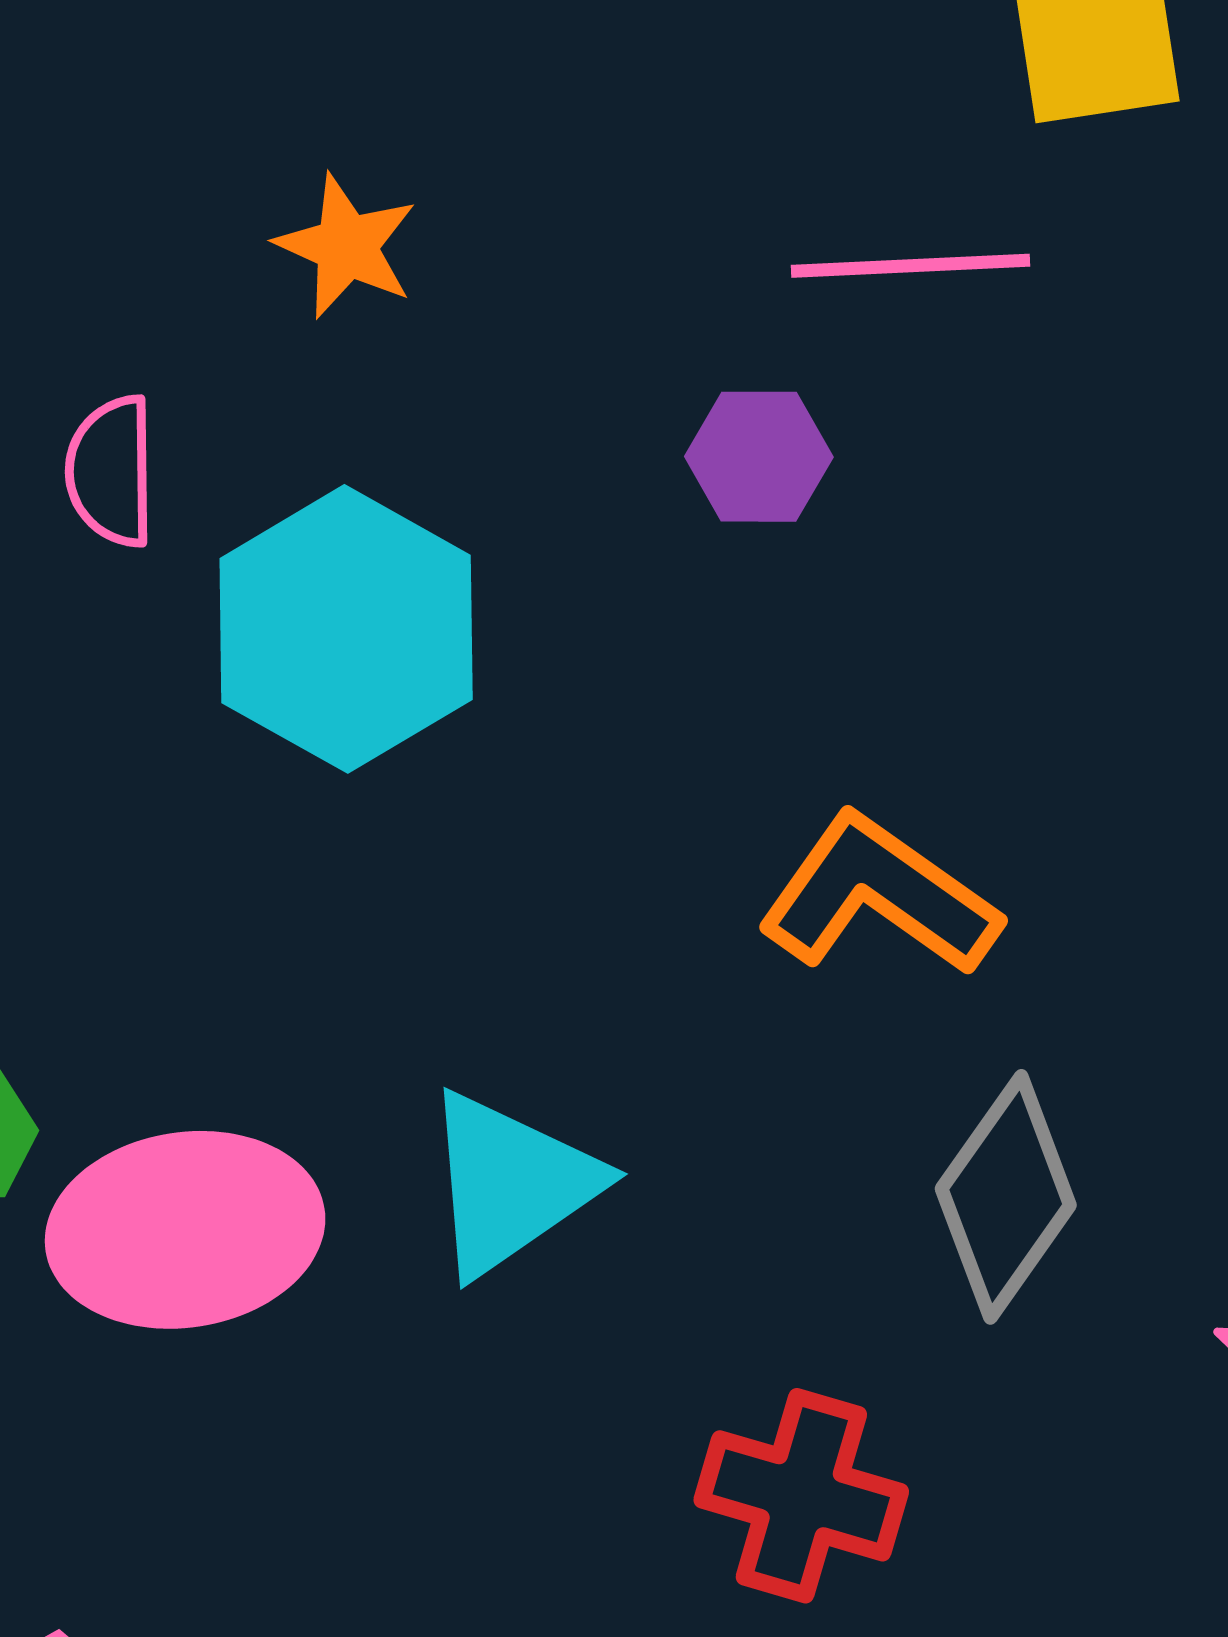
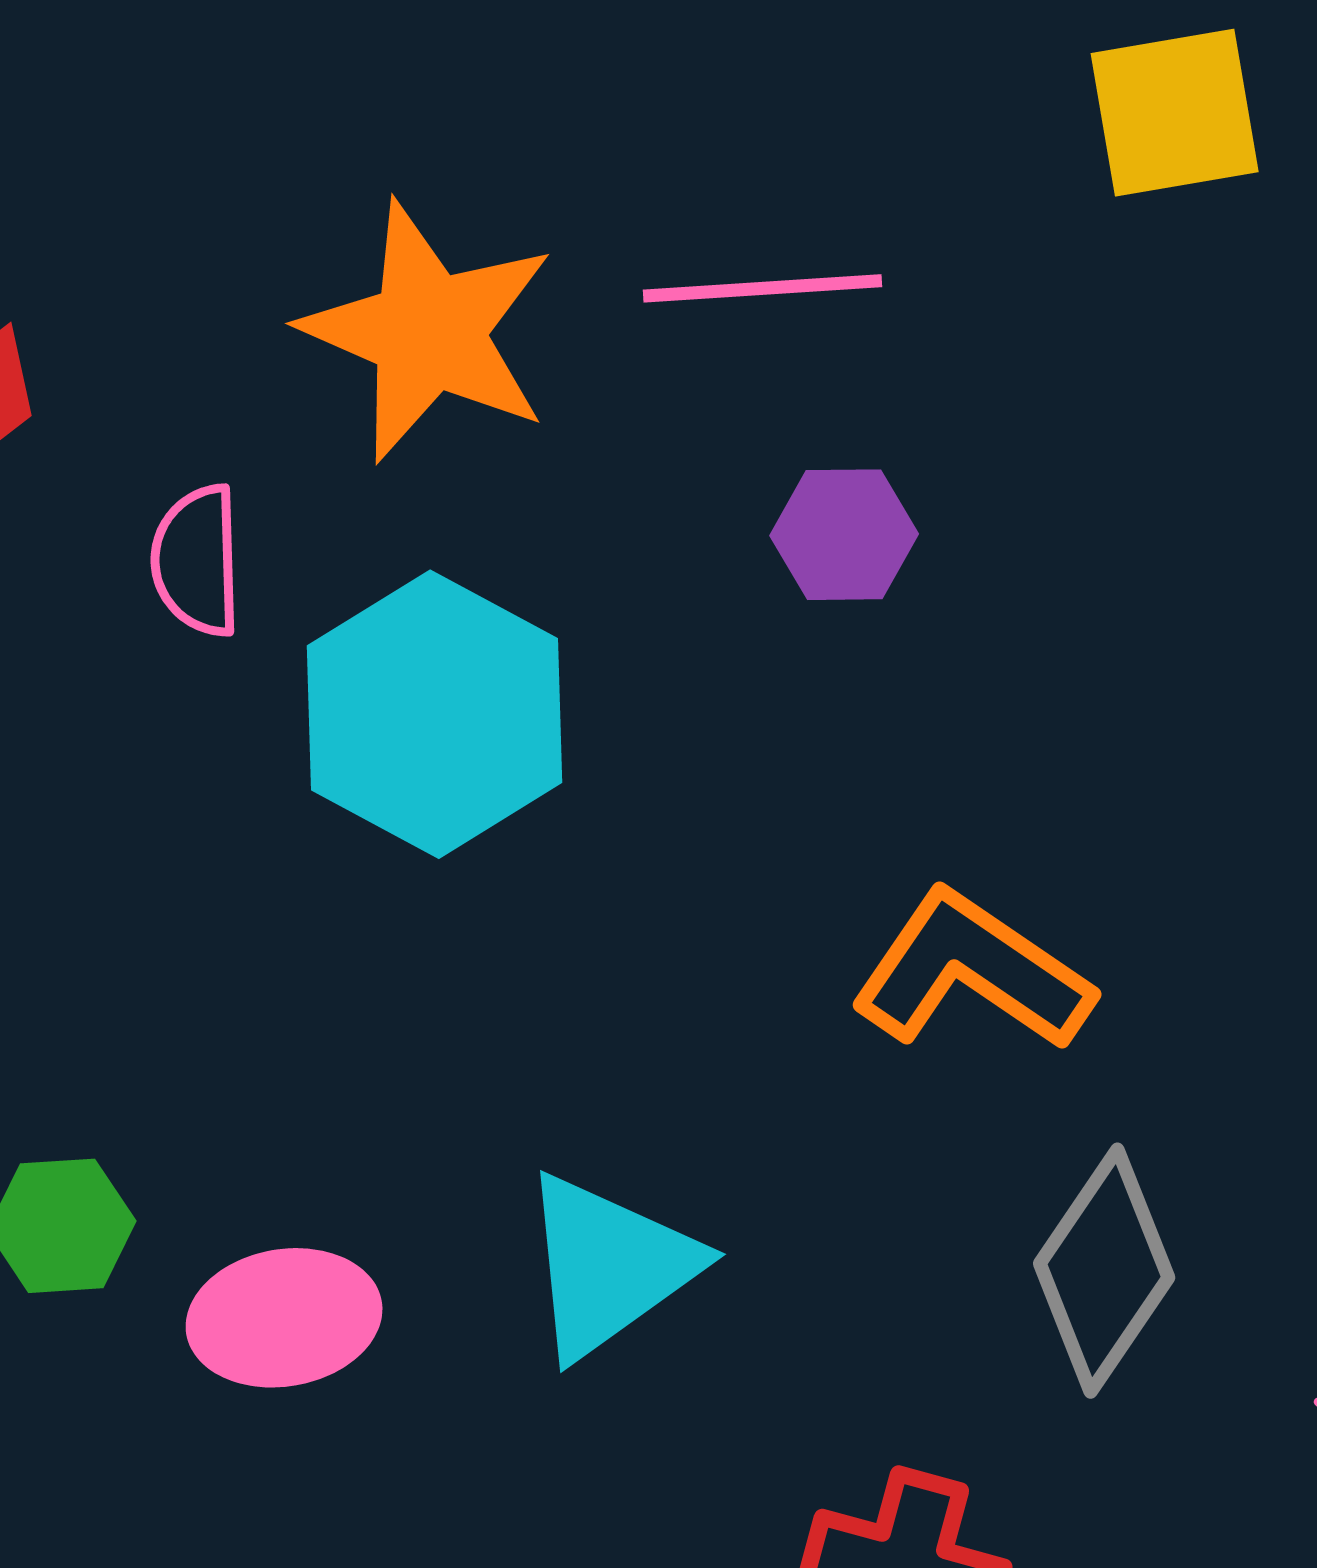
orange star: (346, 246) -> (428, 332), size x1.8
pink line: (911, 266) -> (762, 288), moved
pink ellipse: (185, 1230) -> (284, 1318), size x0.7

